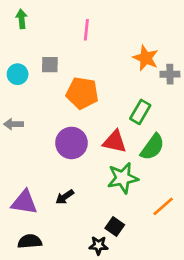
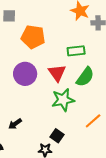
green rectangle: (140, 112) -> (76, 51), turned 54
red triangle: (115, 142) -> (57, 73), turned 42
black arrow: (65, 197) -> (15, 124), moved

